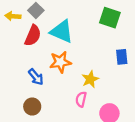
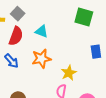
cyan triangle: (62, 31) -> (41, 31), size x0.6
blue arrow: (36, 77) -> (11, 61), moved

